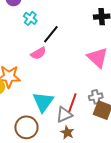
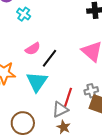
black line: (51, 34) -> (50, 58), moved
cyan triangle: (43, 102) -> (37, 82), moved

